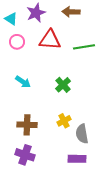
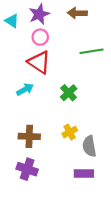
red triangle: (50, 40) -> (39, 62), moved, turned 30
pink circle: (17, 42) -> (40, 37), moved
cyan arrow: (23, 82) -> (25, 89), turned -63

